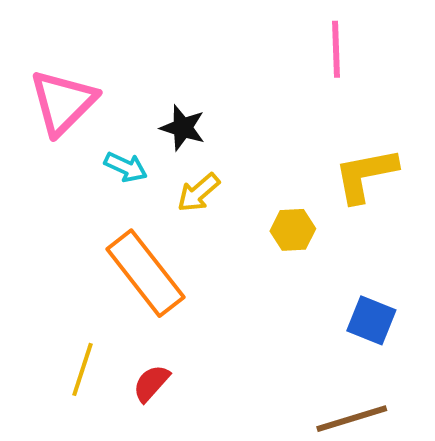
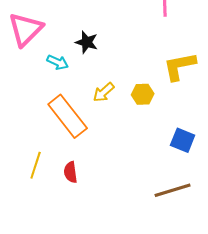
yellow arrow: (198, 193) -> (104, 92), moved
red semicircle: (151, 383) -> (71, 172), turned -50

